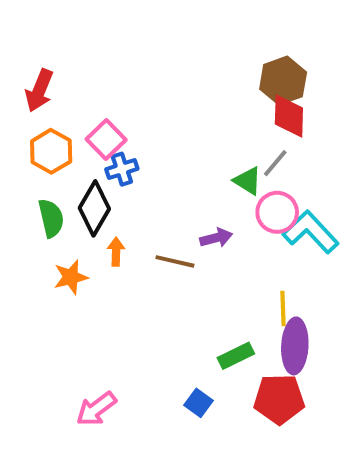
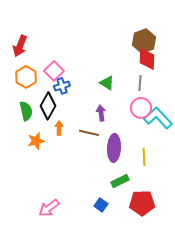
gray line: (275, 163) -> (140, 83), turned -35
green triangle: (248, 181) -> (107, 83), moved
purple arrow: (216, 238) -> (101, 113), moved, turned -84
purple ellipse: (295, 346) -> (114, 148), moved

